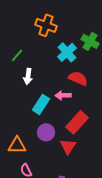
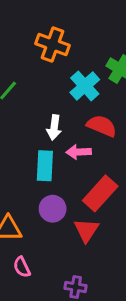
white arrow: (28, 76) -> (54, 127), moved
cyan rectangle: (41, 104) -> (45, 166), turned -30

